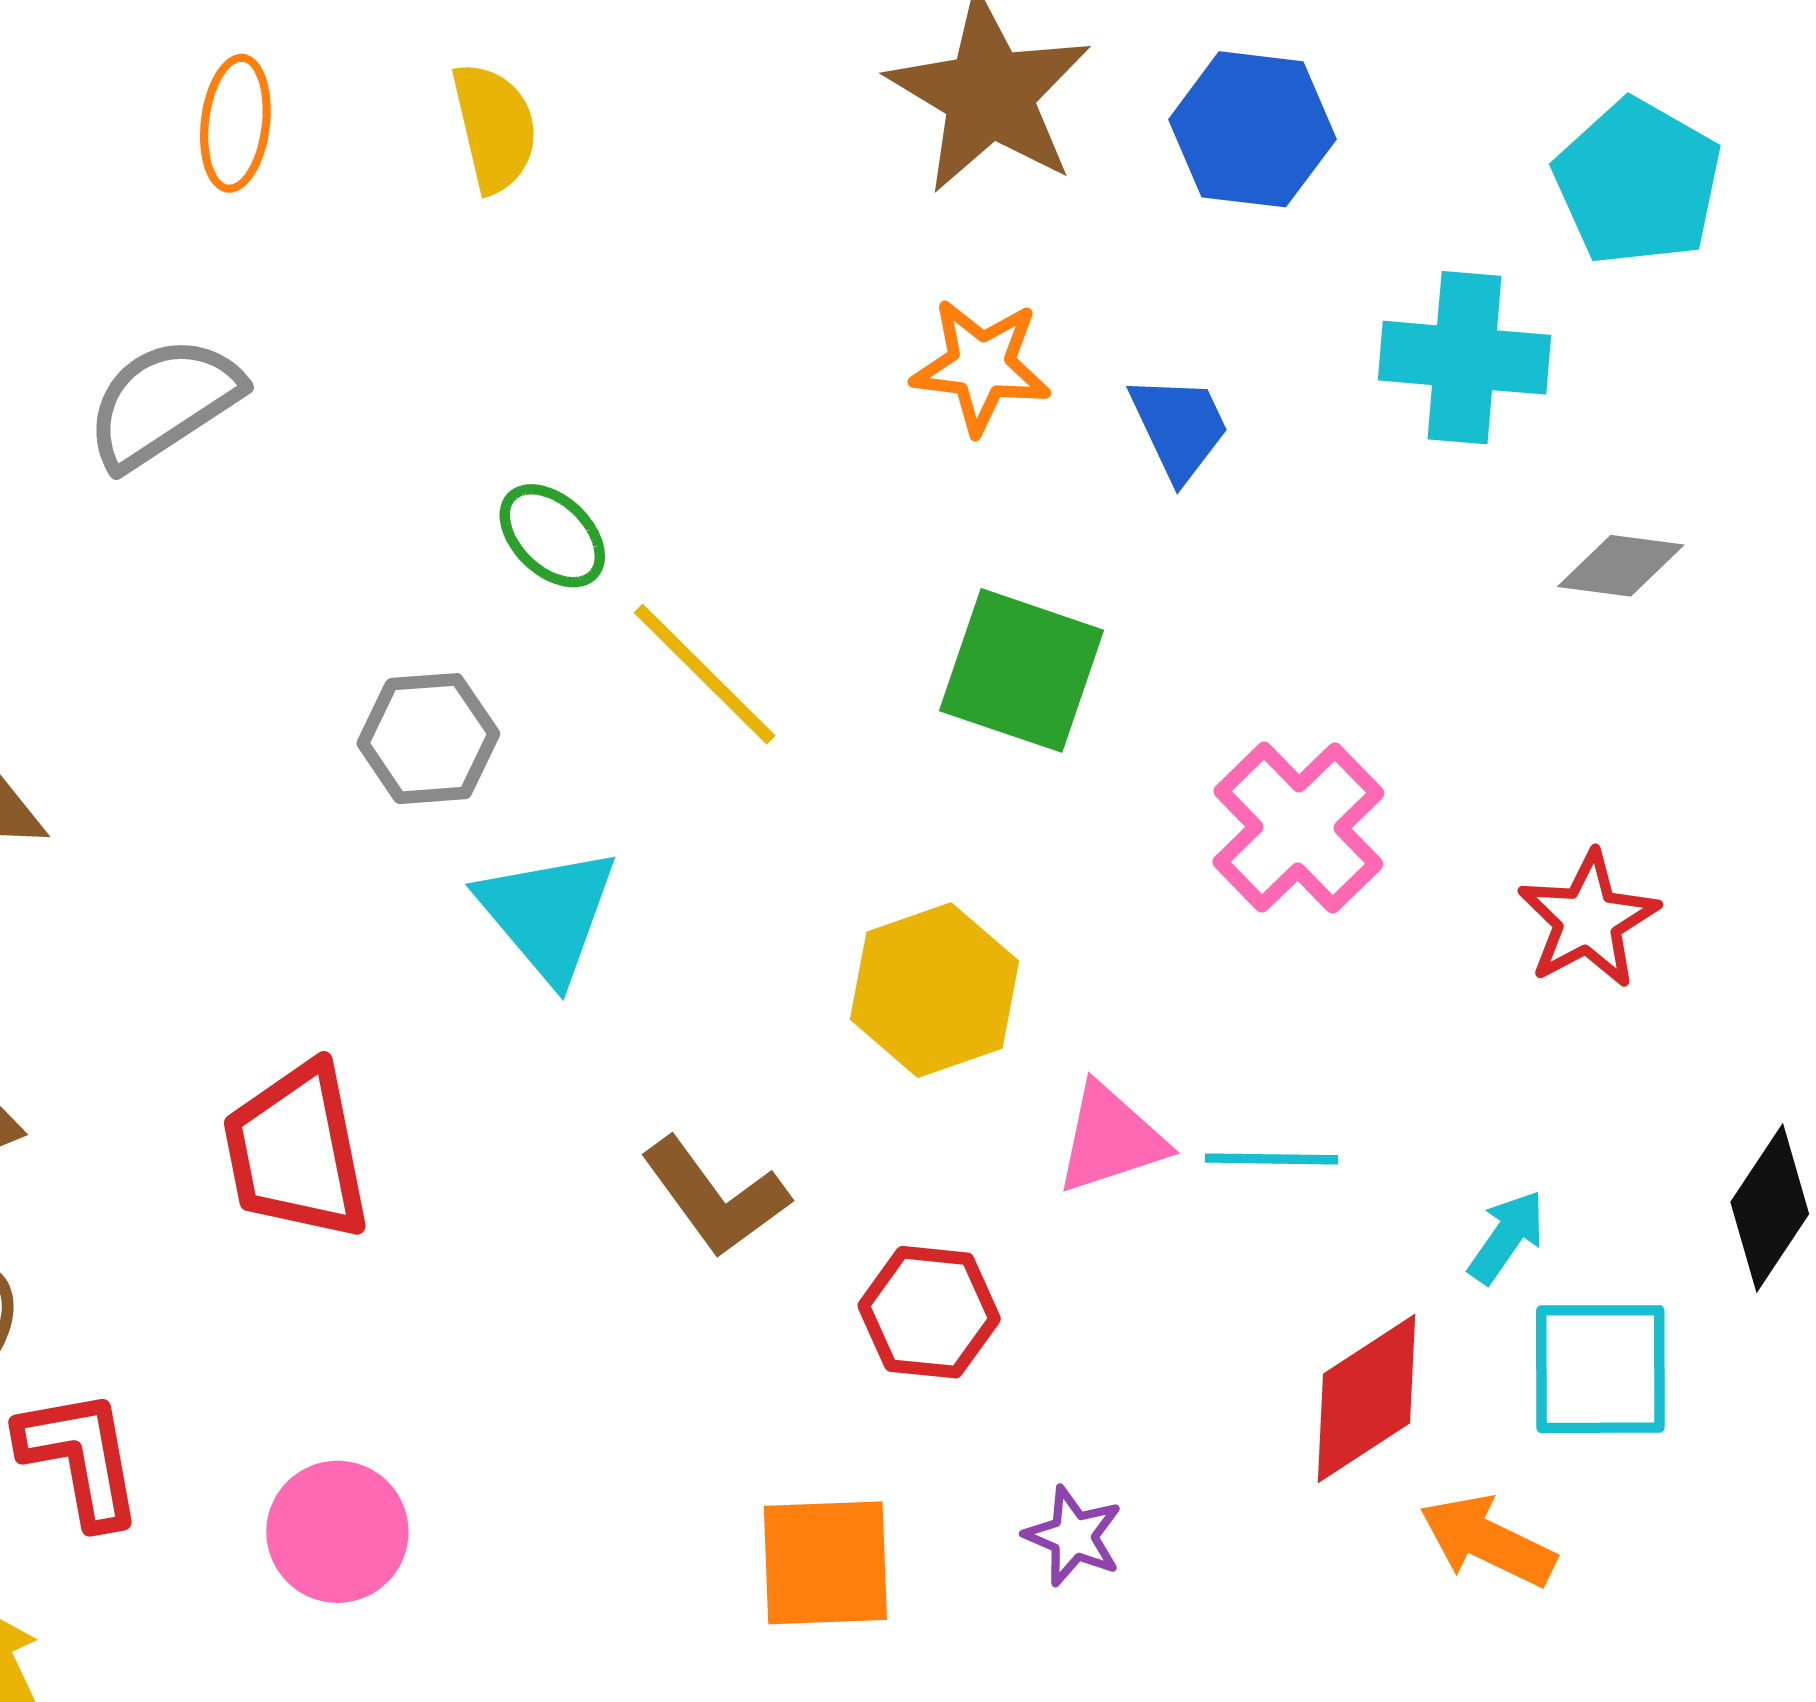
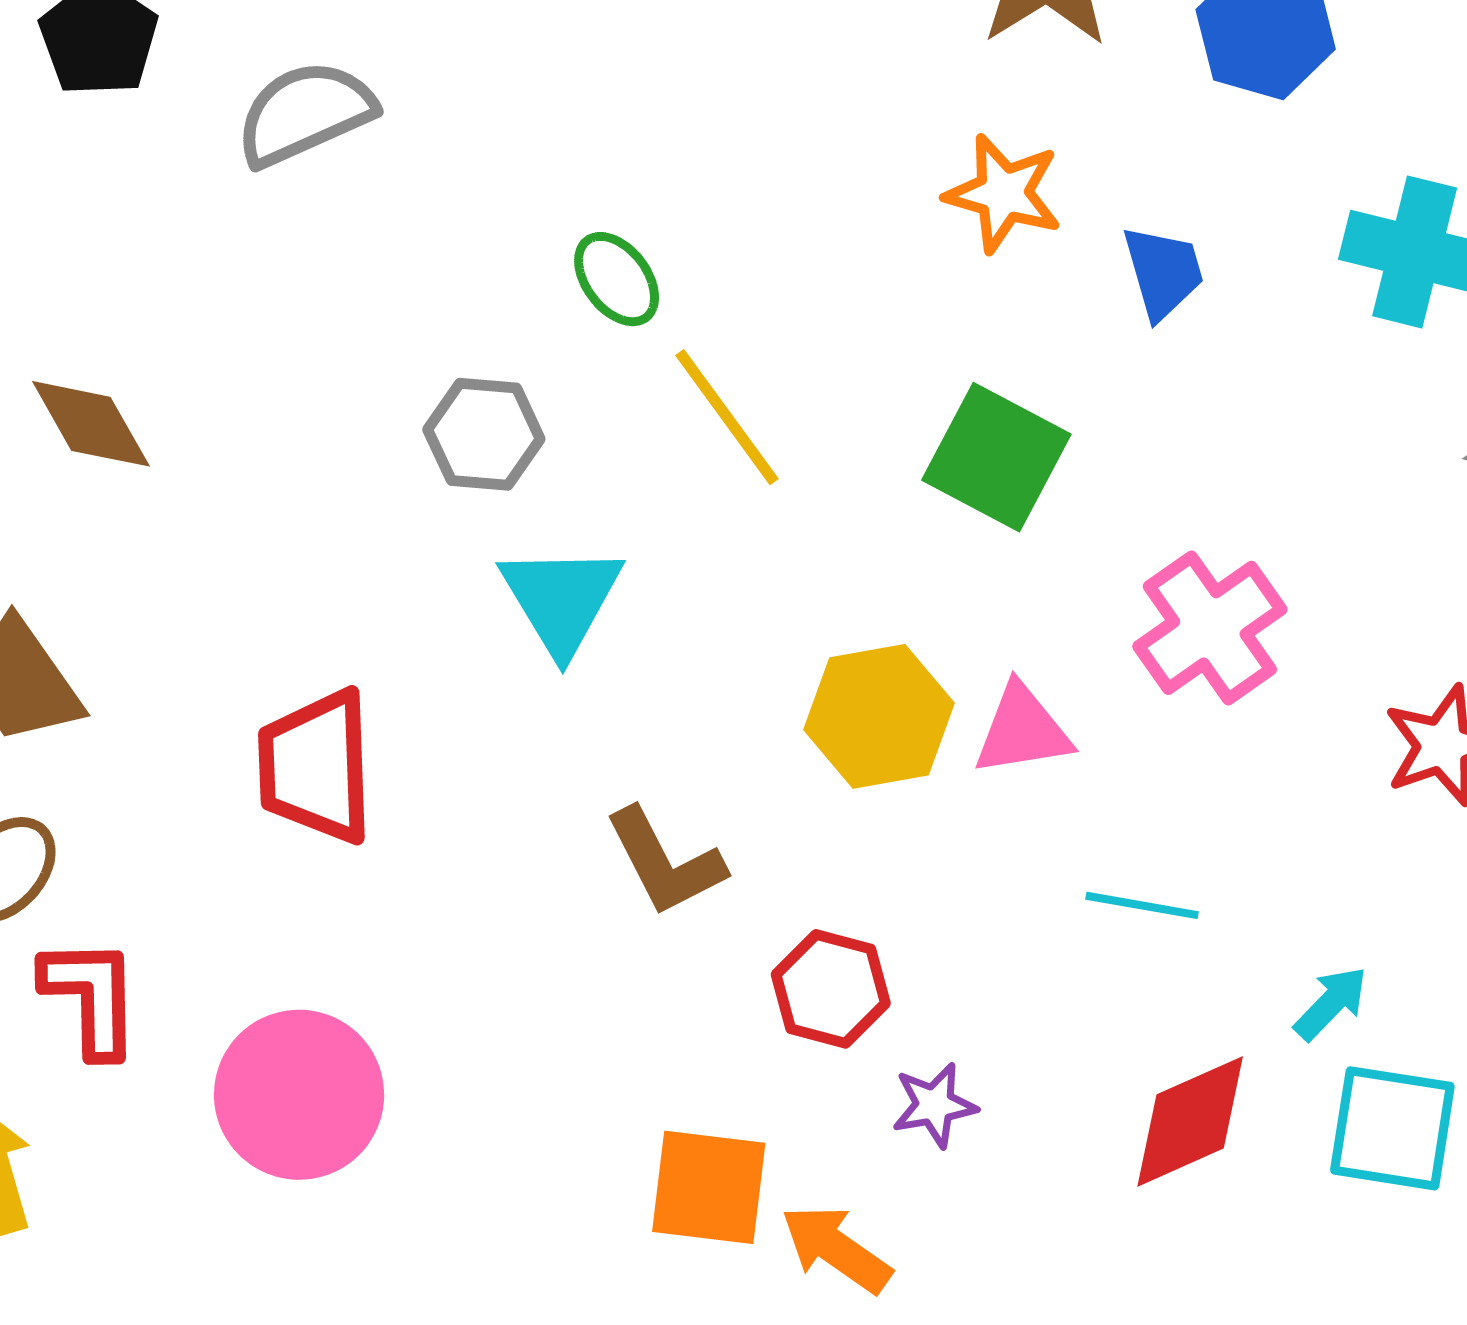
pink triangle: (1111, 1139) -> (1022, 730), moved
pink circle: (337, 1532) -> (299, 1095), size x1.4
purple star: (1073, 1536) -> (934, 1105), moved, turned 30
orange arrow: (1488, 1541) -> (836, 1249), moved

